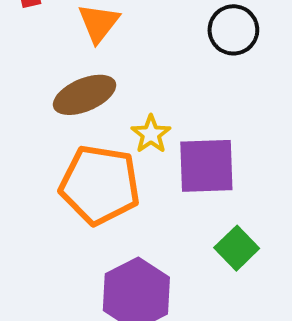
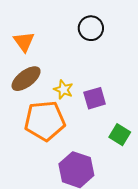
purple square: (206, 166) -> (95, 98), size x0.7

